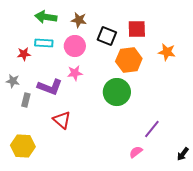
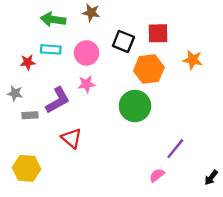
brown star: (79, 20) -> (91, 13), moved
purple L-shape: (50, 87) -> (58, 100), turned -50
gray rectangle: (26, 100) -> (30, 115), turned 72

